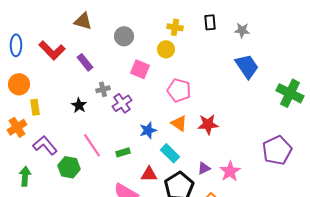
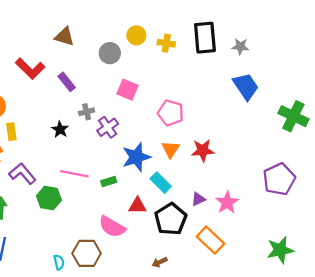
black rectangle: (210, 22) -> (205, 38), size x1.8
yellow circle: (166, 49) -> (136, 35), moved
orange triangle: (179, 123) -> (171, 149), turned 30
blue star: (148, 130) -> (136, 157), size x1.5
pink line: (92, 145) -> (74, 174), turned -45

